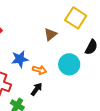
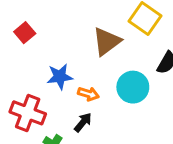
brown triangle: (51, 34) -> (107, 41), size x1.5

